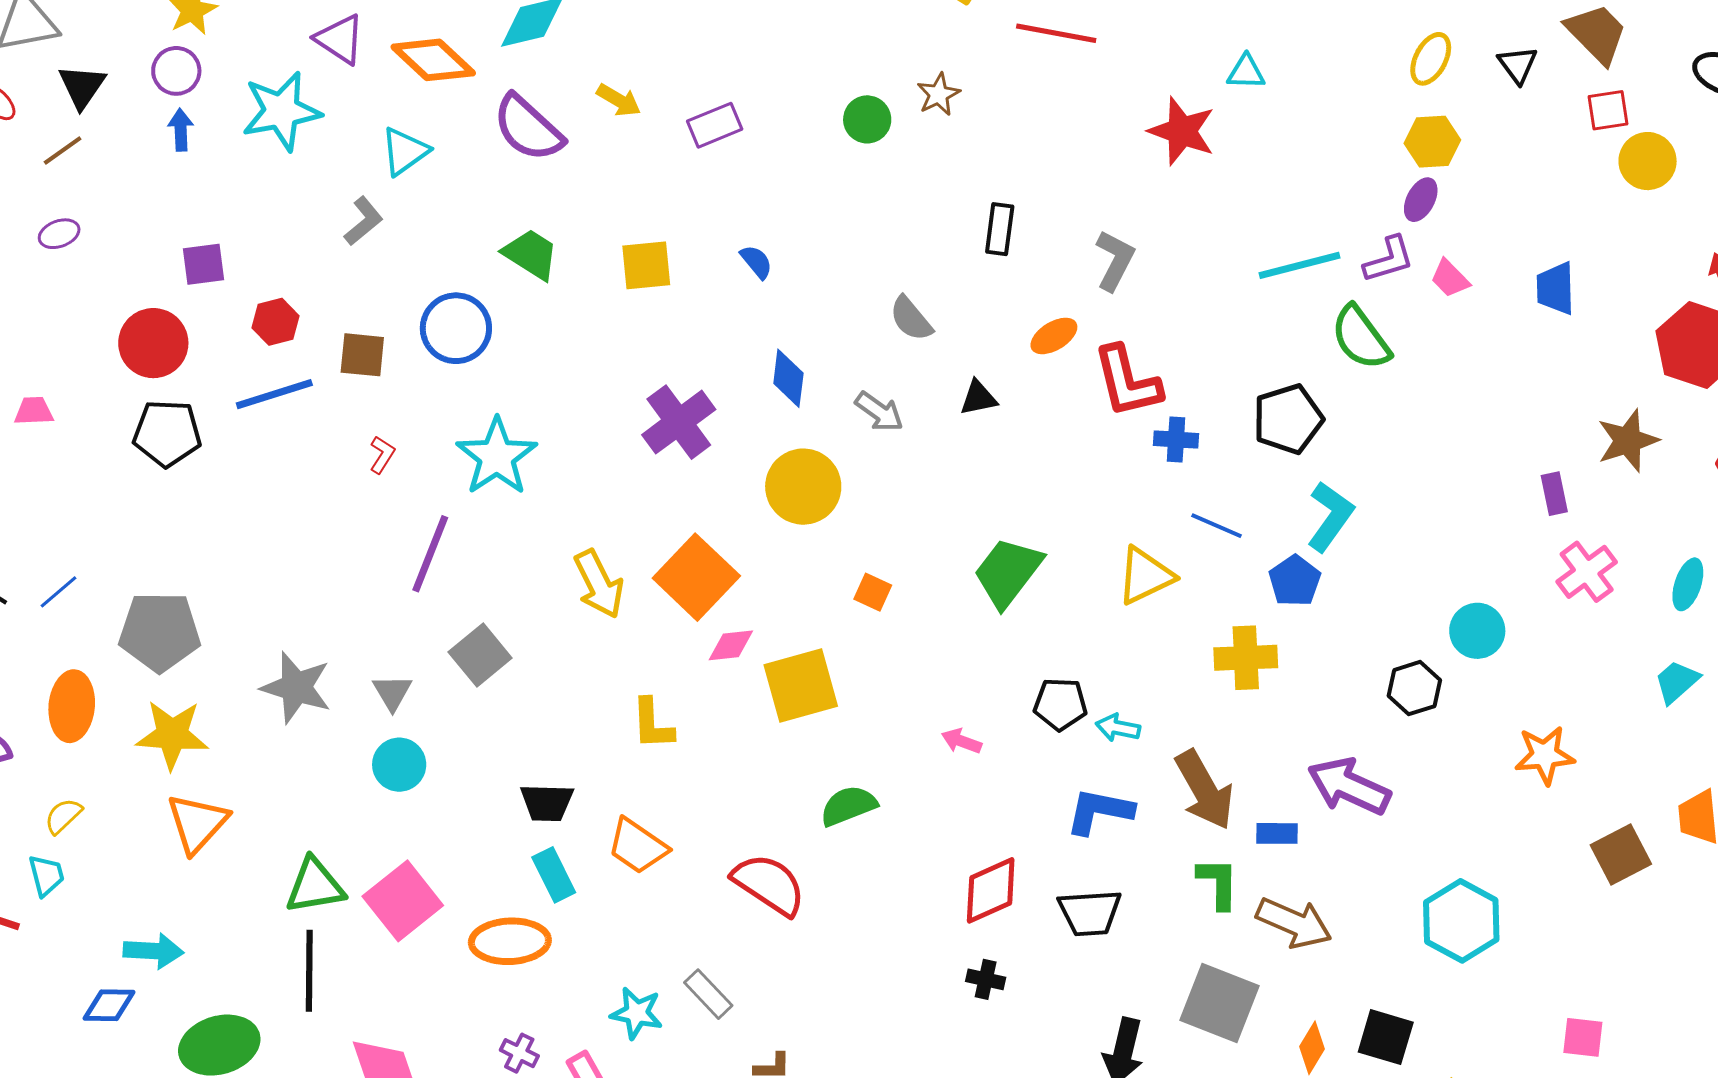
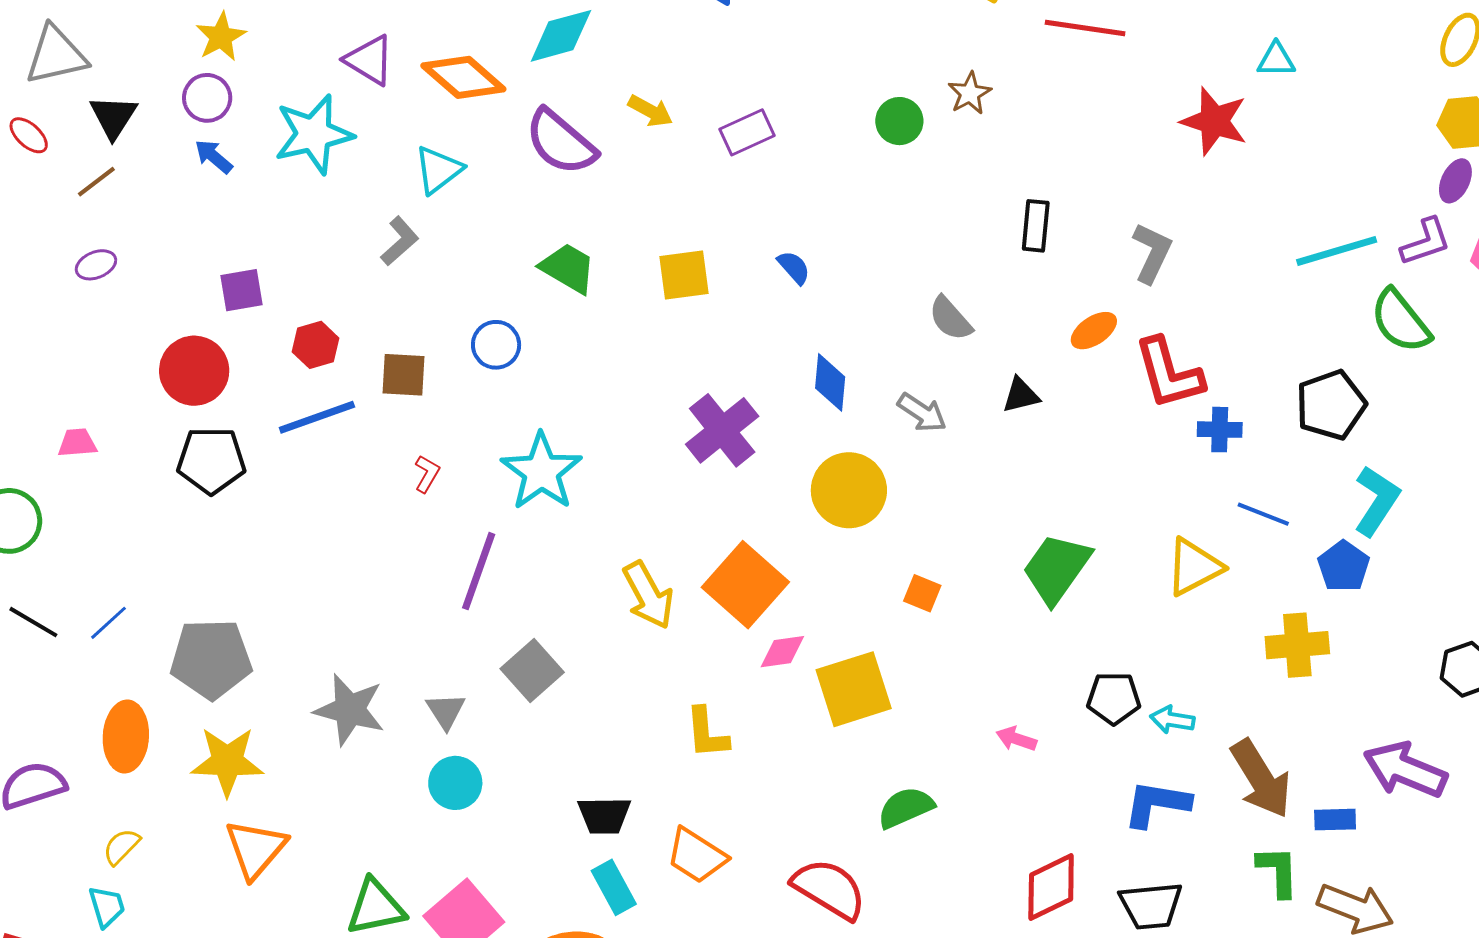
blue arrow: (181, 130) -> (214, 157), turned -45
blue circle: (456, 328) -> (496, 345), size x0.7

